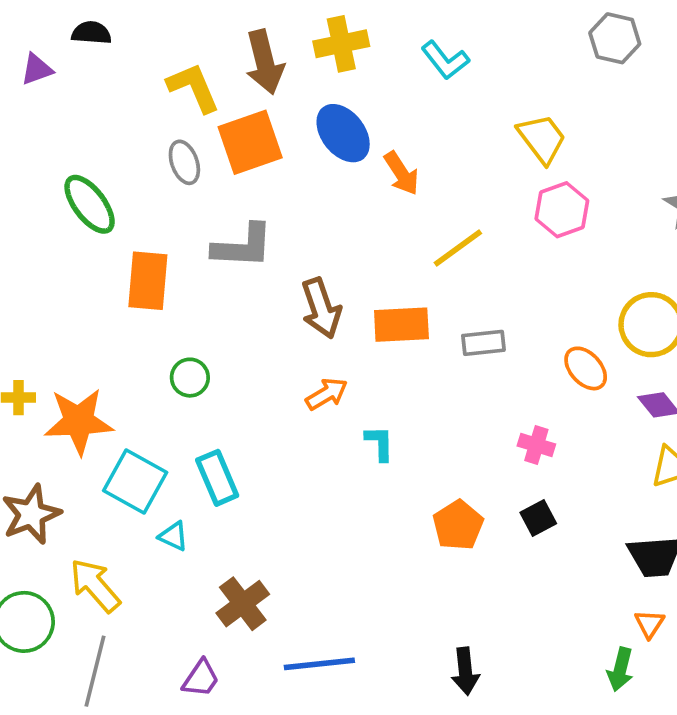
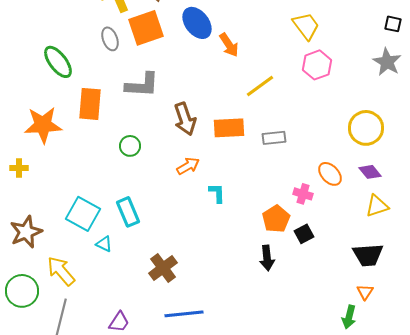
orange ellipse: (586, 368) -> (330, 174), moved
green circle: (190, 378) -> (130, 146), moved
orange star: (79, 421) -> (43, 125), moved
orange pentagon: (458, 525) -> (276, 219), moved
brown cross: (243, 604) -> (163, 268), moved
black arrow: (465, 671) -> (267, 258), moved

